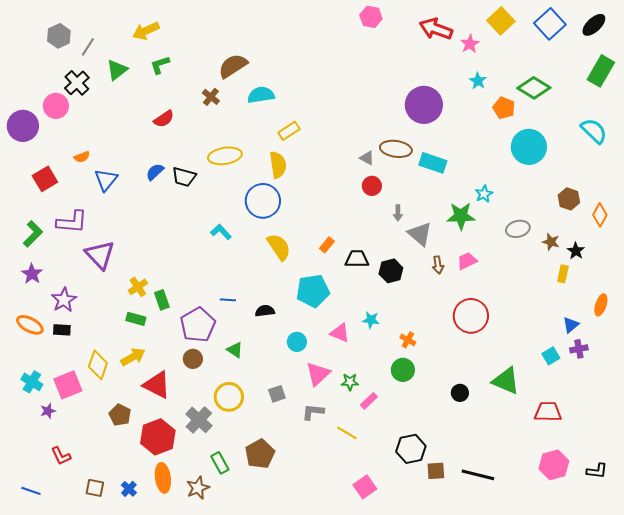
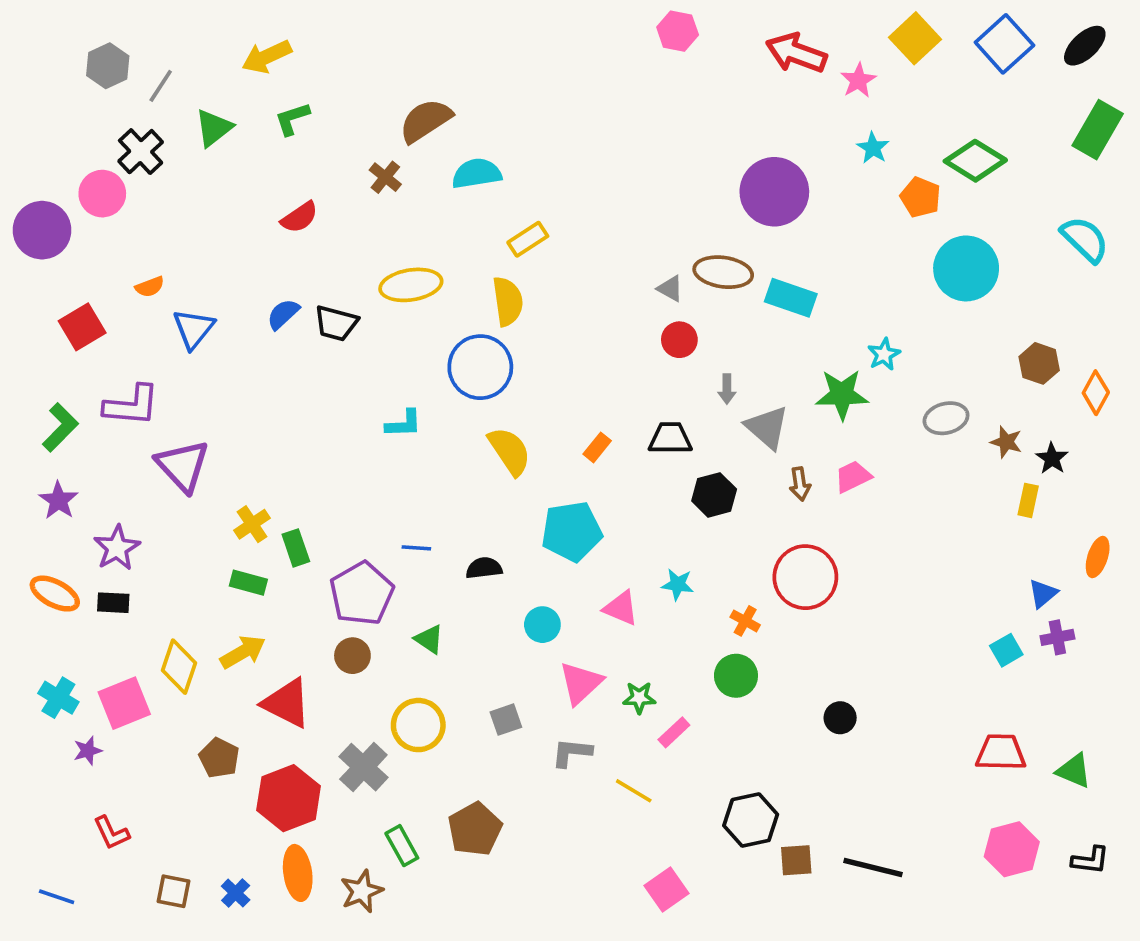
cyan L-shape: (221, 232) -> (404, 424), turned 130
black trapezoid: (357, 259) -> (670, 438), moved
red circle: (471, 316) -> (805, 577), moved
green triangle: (506, 381) -> (1074, 771), moved, size x0.7

